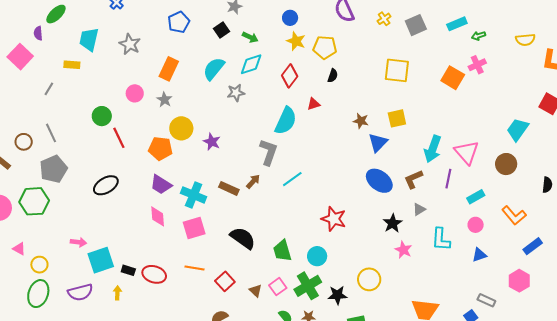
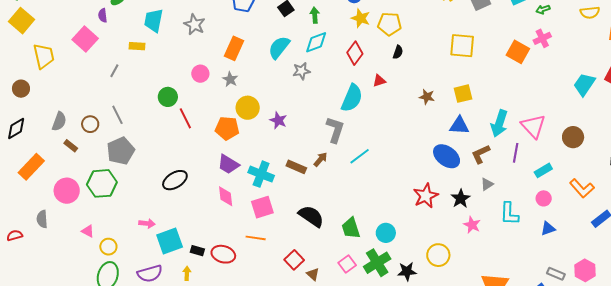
green arrow: (250, 37) -> (315, 15), turned -119
cyan trapezoid: (518, 129) -> (584, 84), moved
blue triangle: (378, 143) -> (459, 126), moved, turned 50
black ellipse: (106, 185) -> (175, 180), moved
red star: (334, 219) -> (426, 196), moved, turned 30
orange line: (194, 268) -> (256, 238), moved
pink hexagon: (519, 281) -> (585, 270), moved
brown triangle: (256, 291) -> (313, 274), moved

